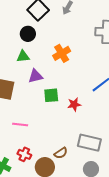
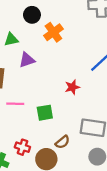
black circle: (28, 34) -> (32, 15), moved
green square: (51, 95) -> (45, 113), moved
pink line: (20, 125) -> (15, 104), moved

